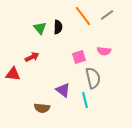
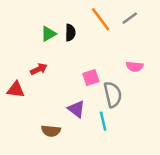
green triangle: (40, 28) -> (48, 34), turned 40
pink semicircle: (104, 51) -> (135, 67), moved
pink square: (79, 57) -> (91, 78), moved

